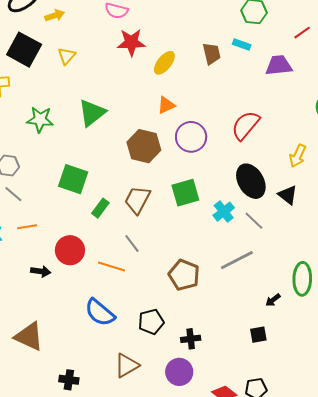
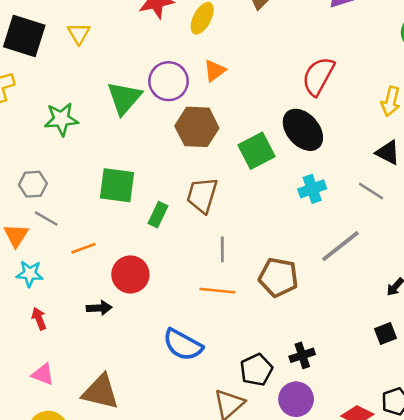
purple circle: (191, 137) -> (169, 81), moved
black ellipse: (251, 181) -> (303, 130), moved
green square: (185, 193) -> (256, 151), moved
cyan cross: (224, 212) -> (312, 189), turned 30
gray line: (254, 221) -> (371, 191), moved
orange line: (27, 227) -> (83, 248), moved
gray line: (132, 243) -> (222, 249), moved, turned 48
orange line: (112, 267) -> (217, 291), moved
black pentagon: (151, 322) -> (256, 370), moved

